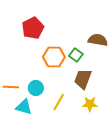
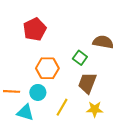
orange hexagon: (54, 57) -> (47, 68), moved

